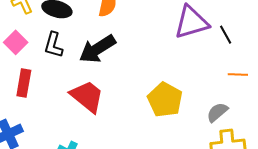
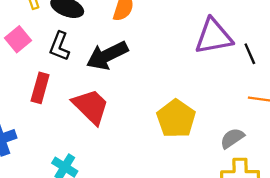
red rectangle: (24, 83) -> (40, 88), moved

